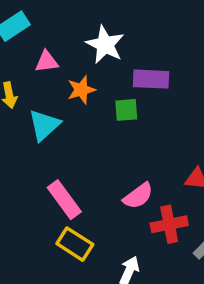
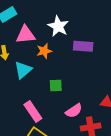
pink triangle: (47, 62) -> (26, 35), size x1.5
green square: (126, 110) -> (56, 85), moved

